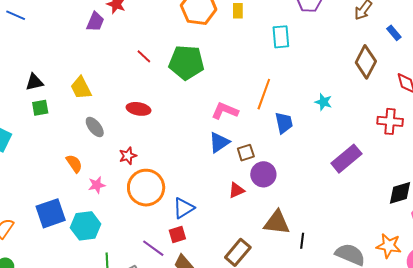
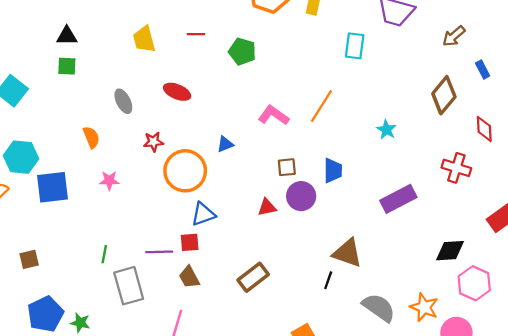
red line: (144, 56) -> (196, 34), turned -56
green pentagon: (186, 62) -> (242, 51), size x0.7
yellow trapezoid: (81, 88) -> (144, 39), moved
blue trapezoid: (284, 123) -> (333, 171), moved
blue triangle: (219, 142) -> (225, 144), moved, size x0.7
pink star: (97, 185) -> (109, 181), moved
orange circle: (146, 188) -> (185, 171), moved
brown triangle: (277, 223) -> (347, 253), moved
cyan hexagon: (86, 226) -> (21, 157), moved
purple line: (153, 248) -> (159, 252), turned -50

